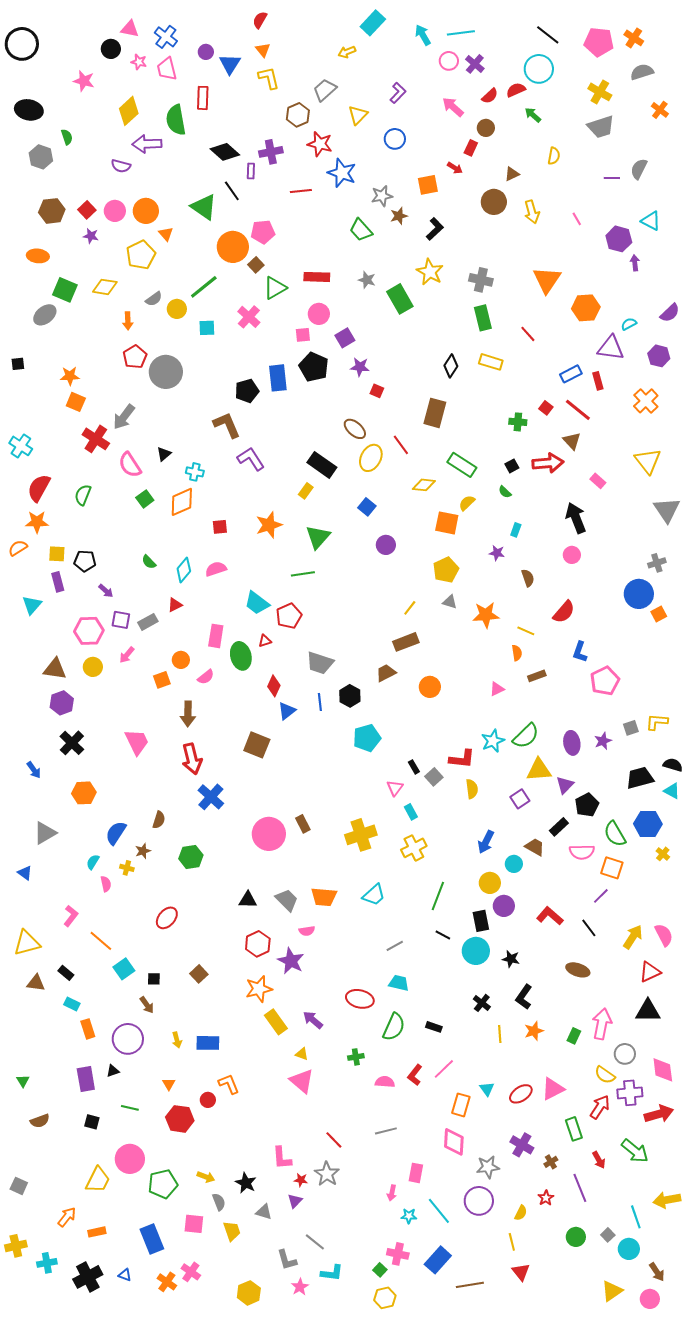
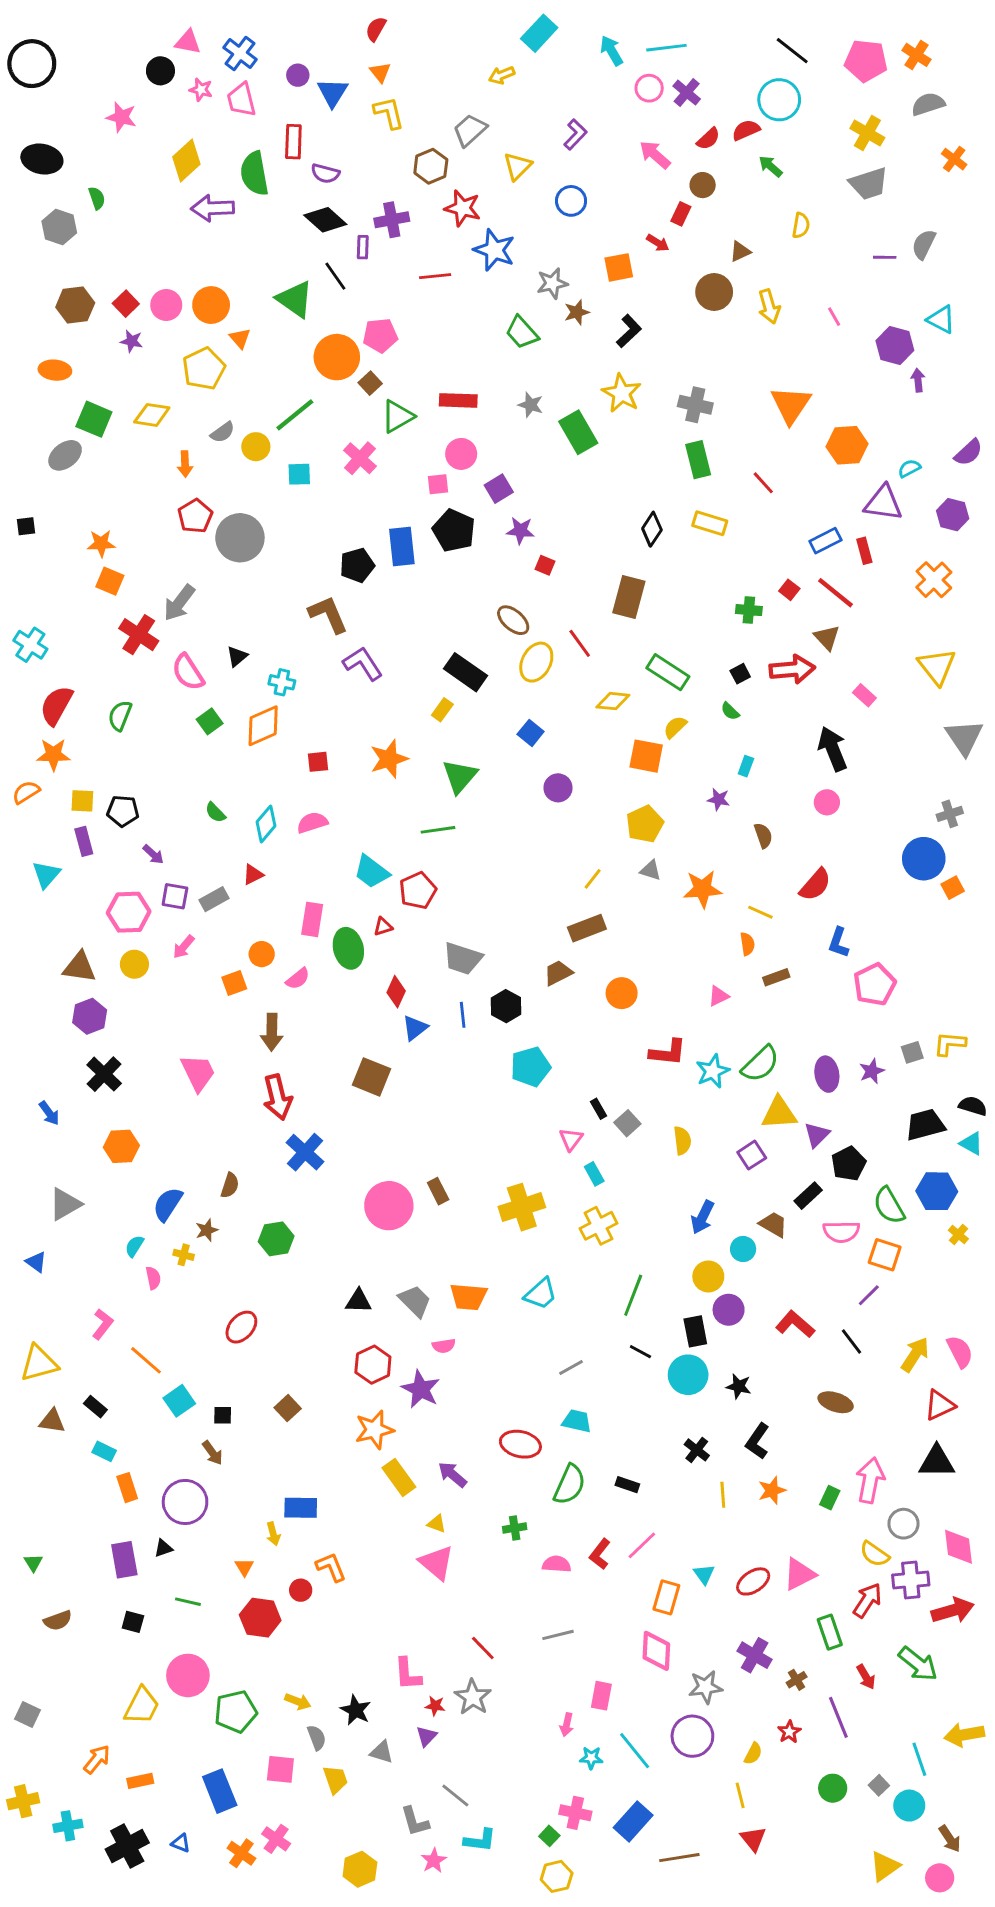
purple semicircle: (121, 166) -> (325, 173), moved
red L-shape: (462, 759) -> (668, 1052), moved
yellow arrow: (177, 1040) -> (273, 1534), moved

